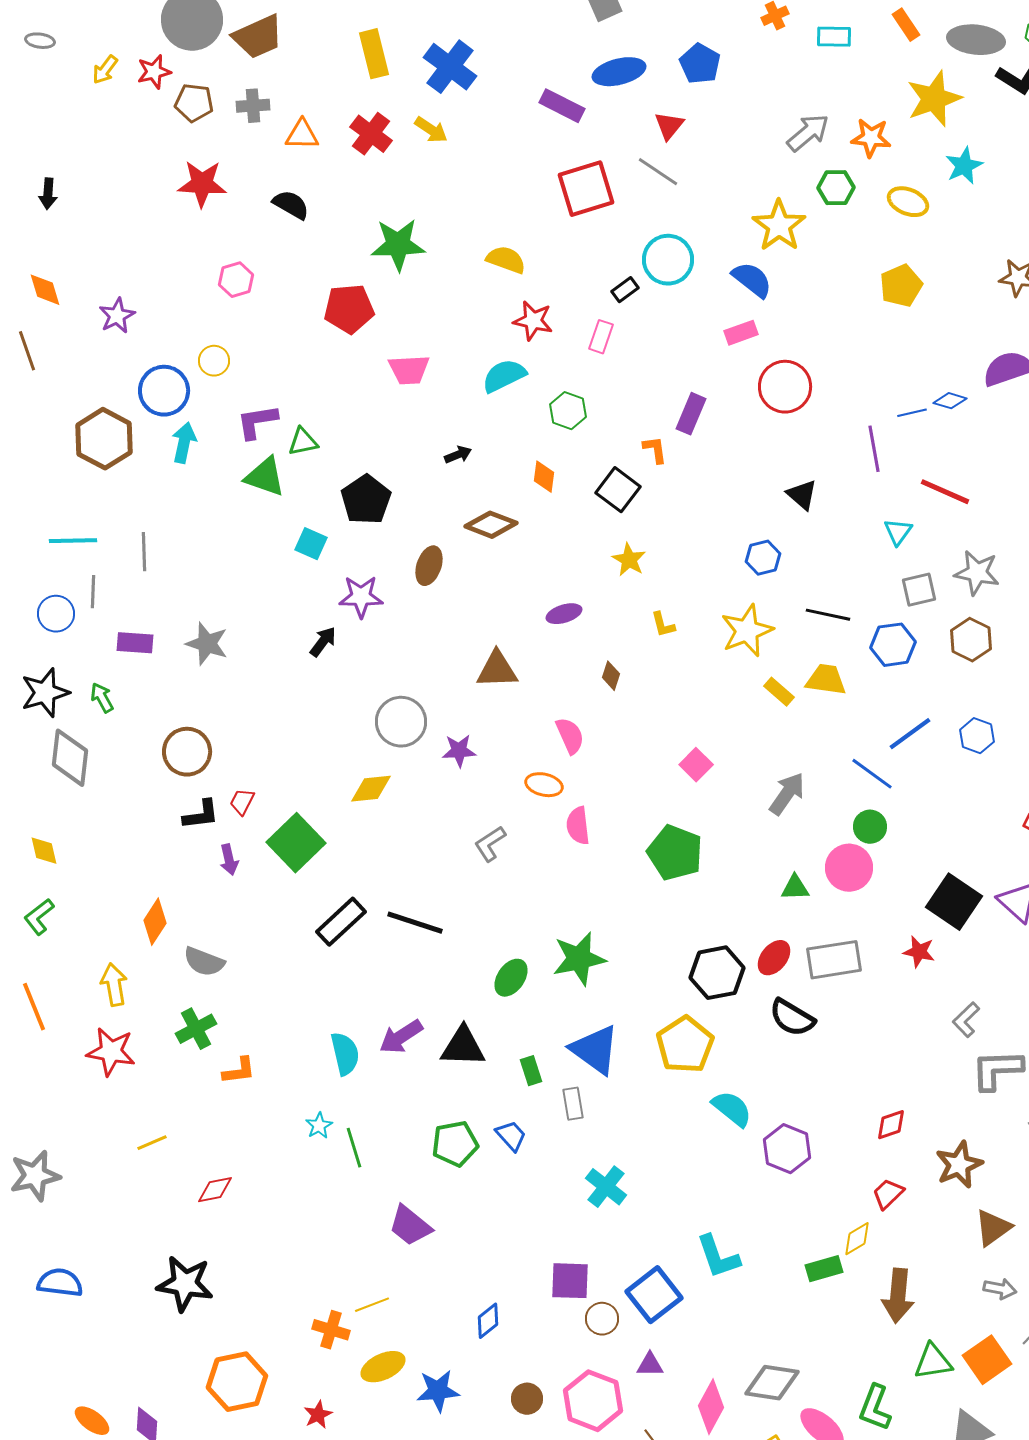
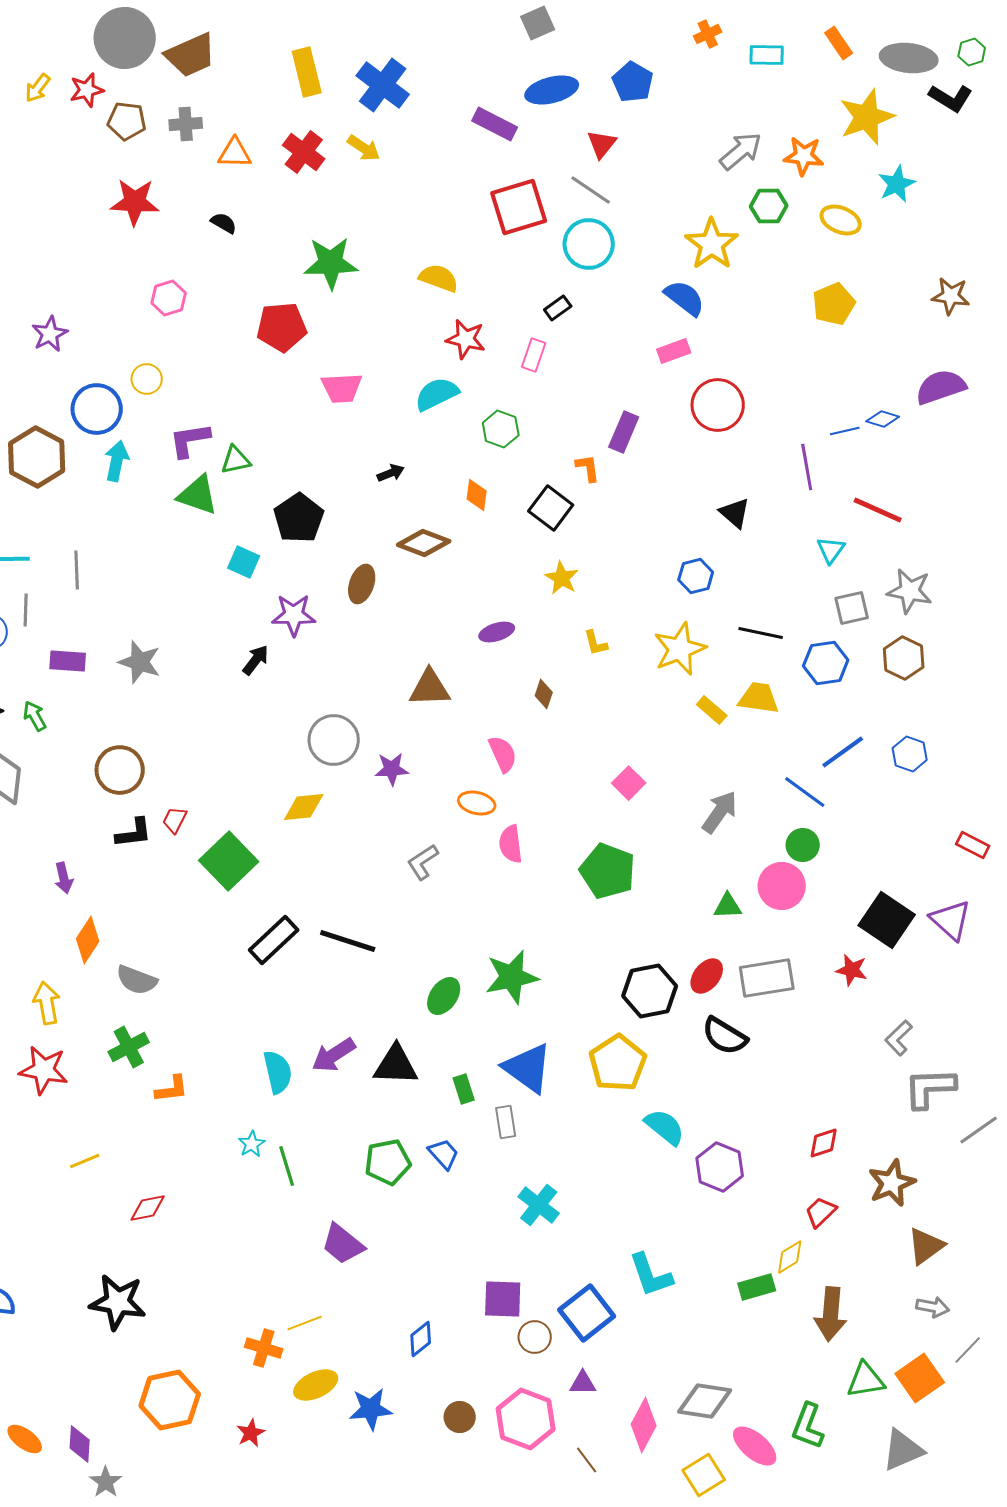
black semicircle: (291, 205) -> (224, 223), size x0.7
cyan circle: (668, 260) -> (589, 244), moved
purple arrow: (229, 860) -> (64, 878), moved

